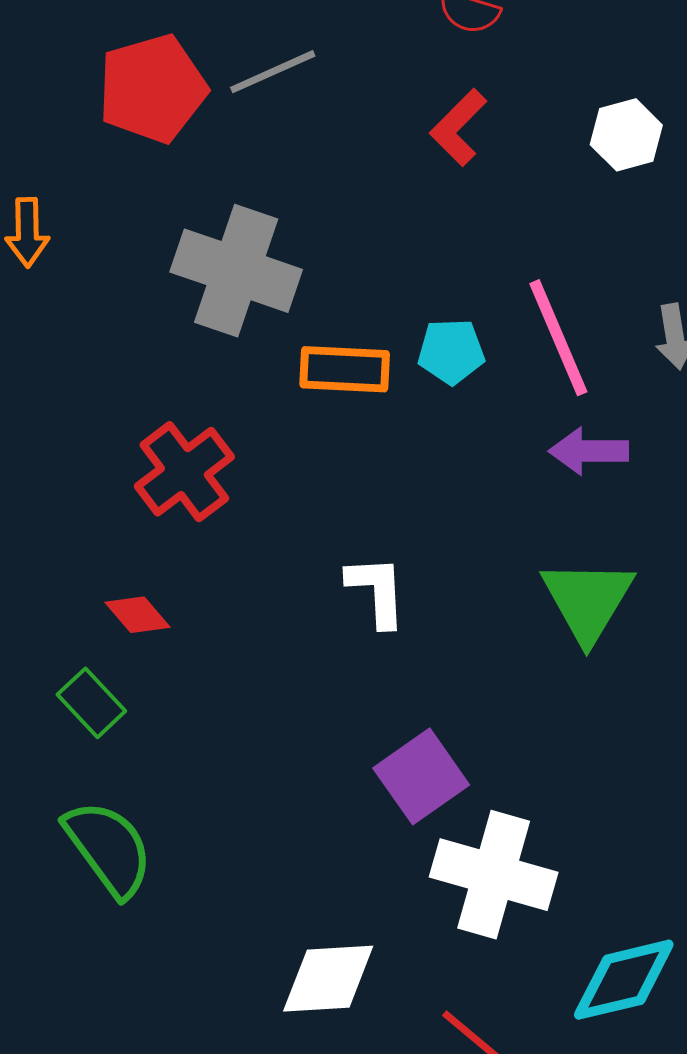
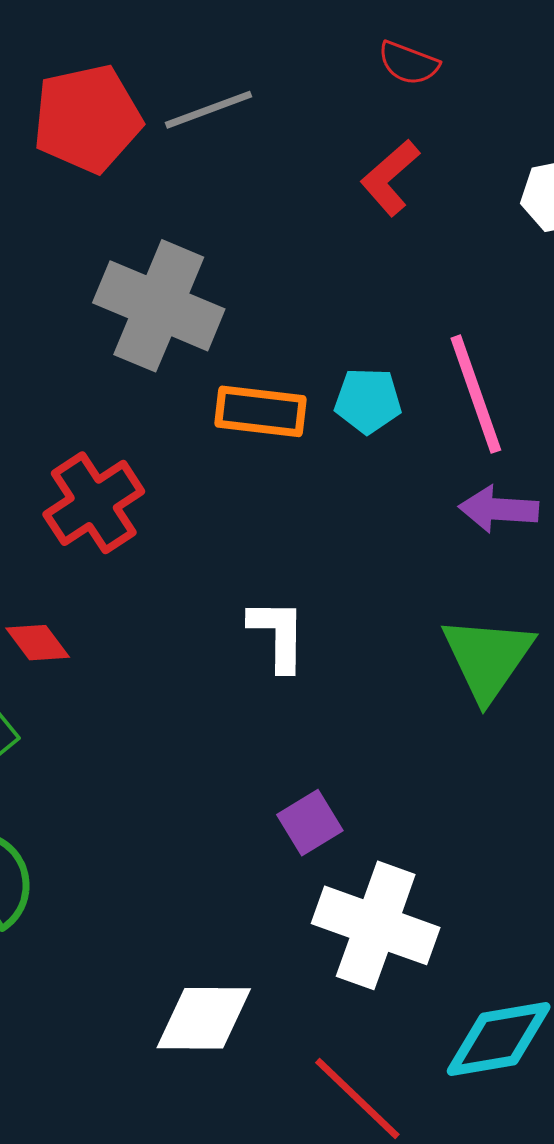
purple square: (421, 776) -> (310, 823), size x0.7

